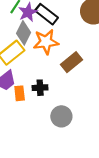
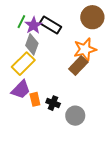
orange star: (46, 42) -> (85, 49), moved
black cross: (40, 88) -> (53, 103), moved, turned 32

